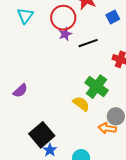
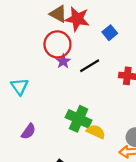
cyan triangle: (25, 16) -> (19, 86), moved
green cross: (97, 87) -> (79, 119), moved

